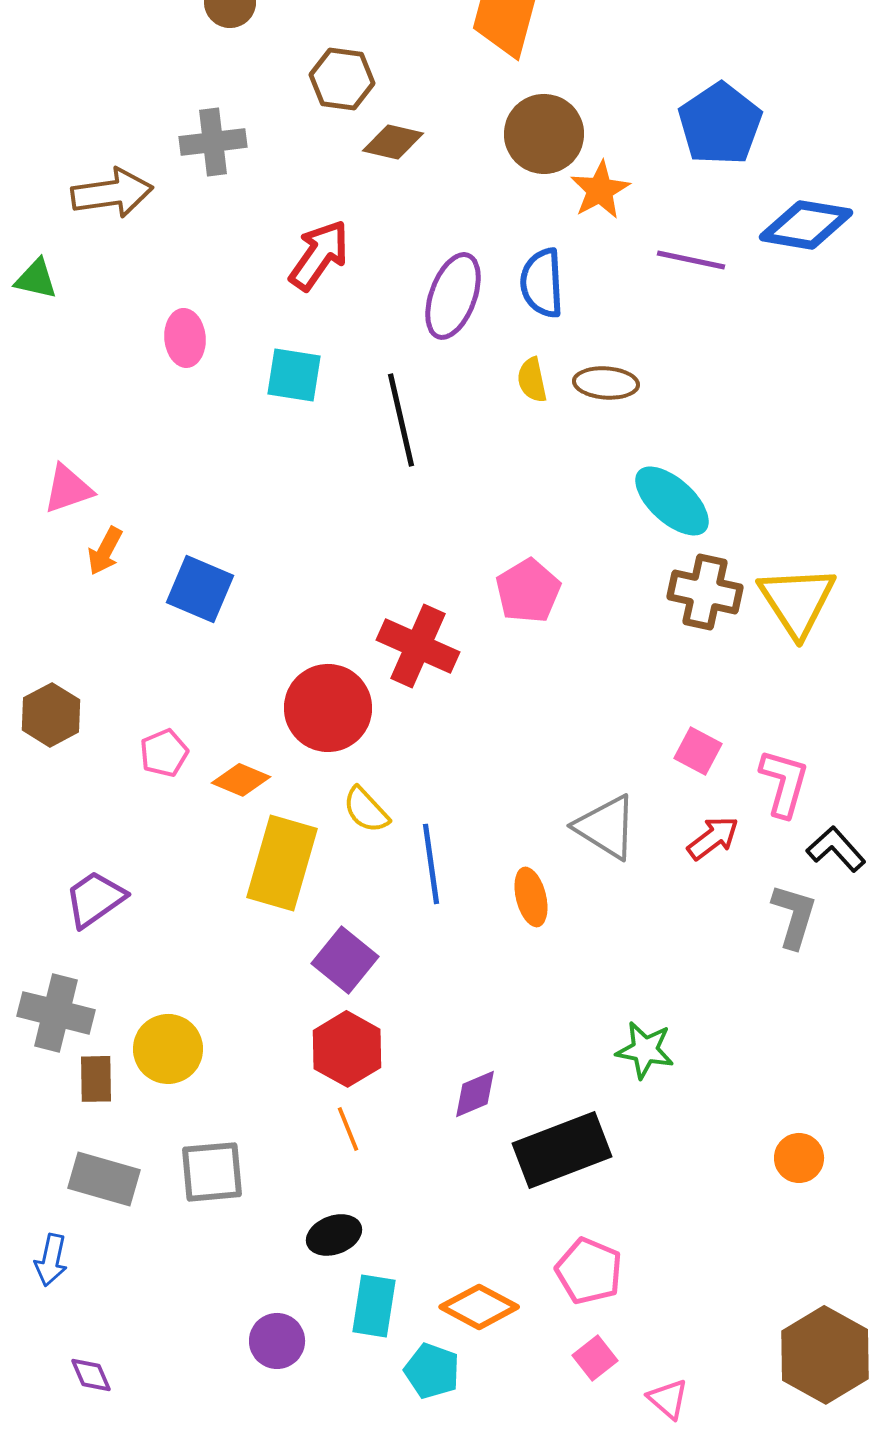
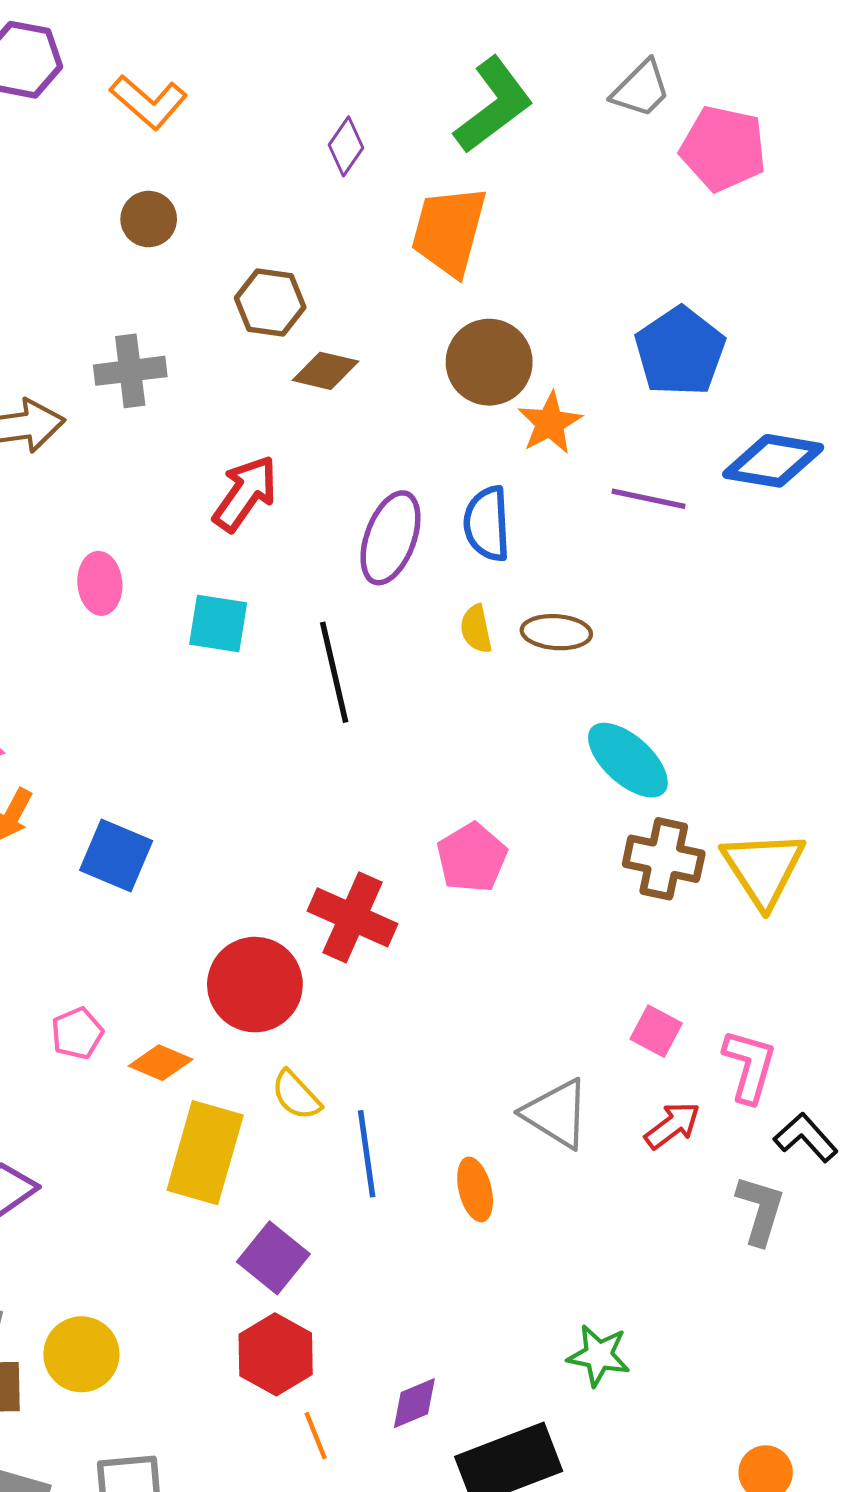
orange line: (348, 1129) -> (316, 1436), moved

